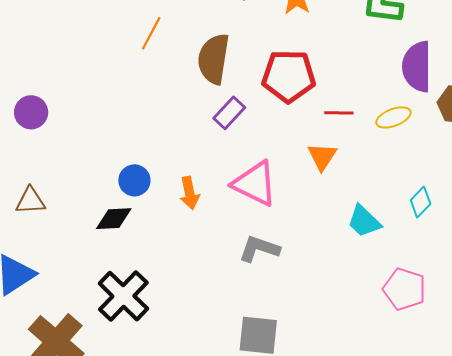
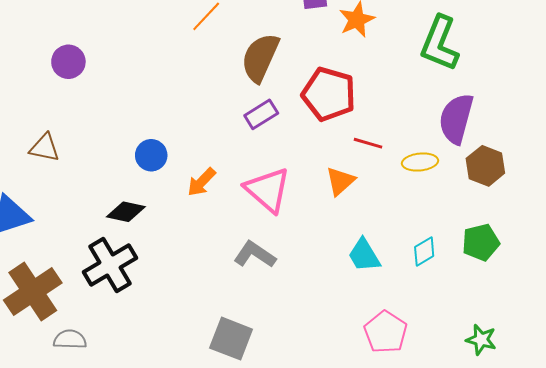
orange arrow: (189, 193) -> (201, 182), turned 40
black diamond: (114, 219) -> (126, 212), moved

